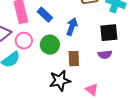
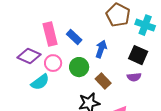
black square: (109, 33) -> (138, 55), turned 30
brown rectangle: (74, 59) -> (103, 81), turned -42

